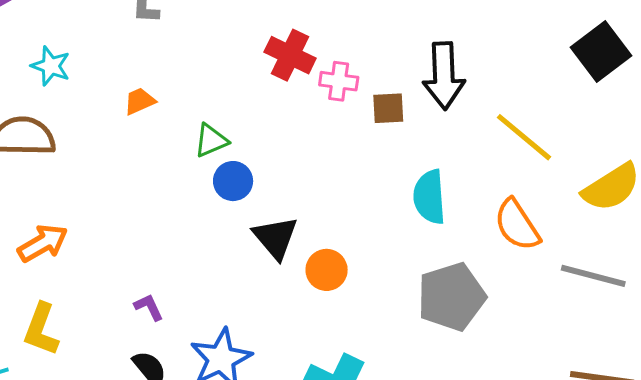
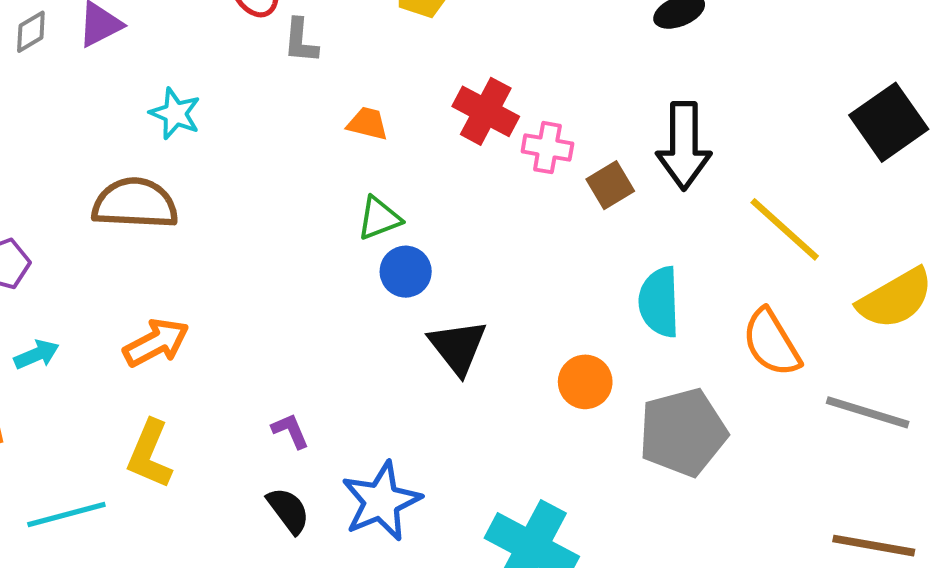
orange trapezoid: (140, 101) -> (368, 124), moved, turned 36
brown square: (388, 108) -> (610, 185), turned -30
orange circle: (327, 270) -> (585, 382), moved

